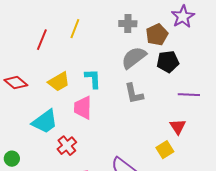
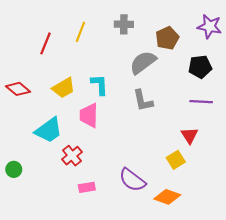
purple star: (183, 17) -> (210, 26), moved, turned -30
gray cross: (128, 24) -> (124, 24), moved
black pentagon: (168, 62) -> (200, 67), moved

